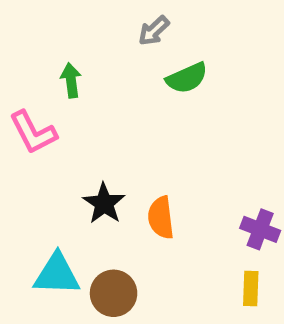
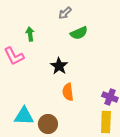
black star: (104, 203) -> (59, 66), moved
yellow rectangle: (251, 289) -> (106, 122), size x1.5

